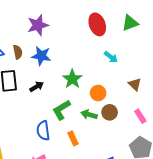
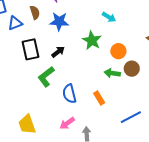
brown semicircle: (18, 52) -> (35, 12), moved
cyan arrow: (111, 57) -> (109, 17), moved
green L-shape: (61, 110) -> (46, 77), moved

